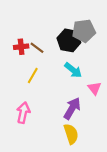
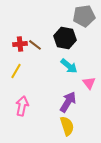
gray pentagon: (84, 31) -> (84, 16), moved
yellow line: (33, 75) -> (16, 71), moved

